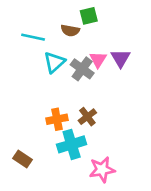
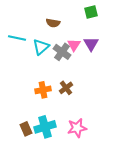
green square: (89, 16) -> (91, 12), moved
cyan line: (33, 37) -> (17, 38), moved
cyan cross: (72, 144) -> (45, 127), moved
brown rectangle: (23, 159) -> (26, 129), moved, turned 32

